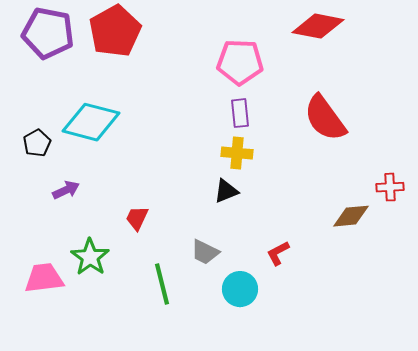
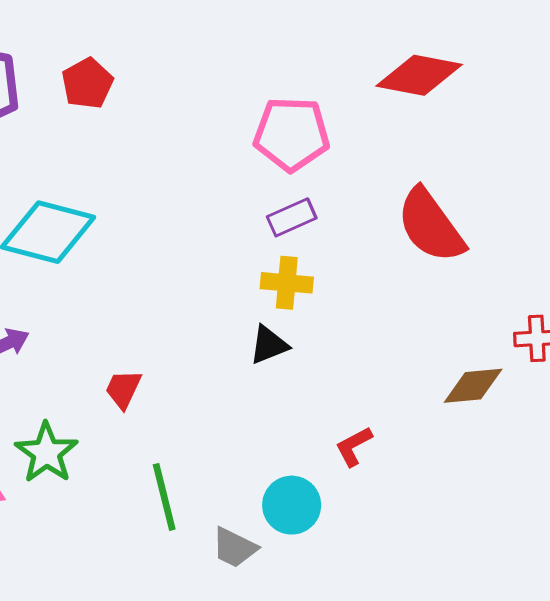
red pentagon: (115, 31) -> (87, 83), size x0.6
purple rectangle: (240, 113) -> (292, 217), turned 72
gray trapezoid: (205, 252) -> (234, 548), moved

